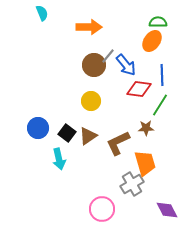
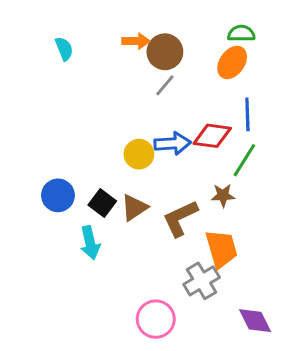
cyan semicircle: (42, 13) -> (64, 49), moved
orange arrow: (89, 27) -> (136, 41), size x0.7
brown circle: (94, 65) -> (165, 52), moved
blue arrow: (126, 65) -> (173, 143), moved, turned -55

